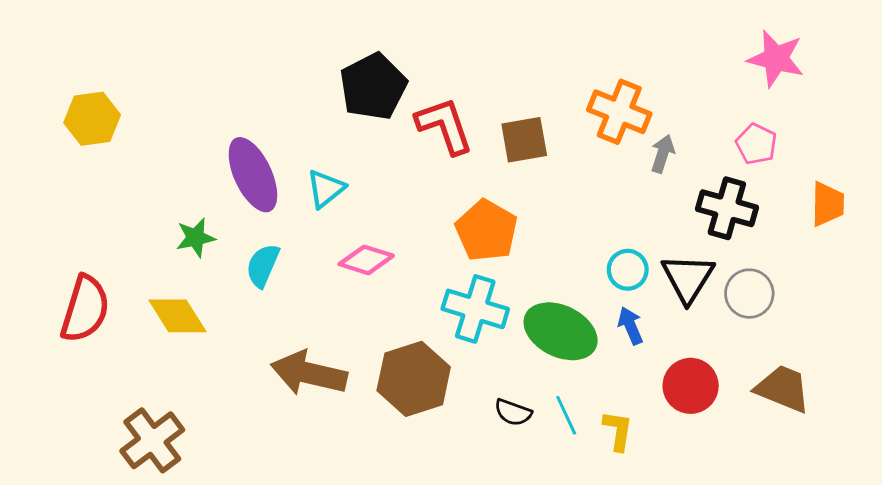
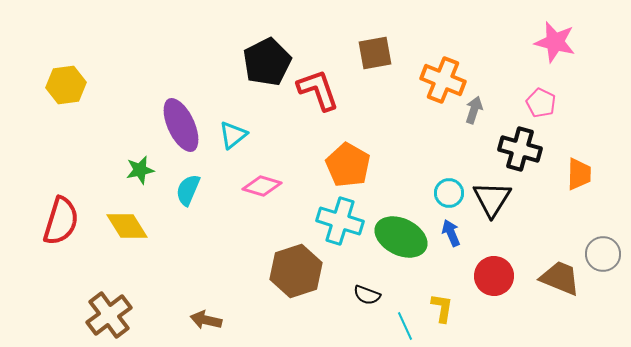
brown square: (524, 140) -> (375, 53), moved
orange trapezoid: (828, 204) -> (579, 174), moved
gray circle: (749, 294) -> (603, 254), moved
brown arrow: (309, 373) -> (206, 320), moved, size x0.6
cyan line: (566, 415) -> (405, 326), moved

